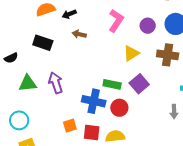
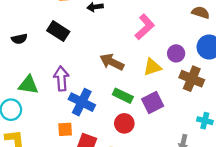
purple circle: (148, 26) -> (176, 53), moved
brown arrow: (79, 34) -> (112, 62), moved, size x1.5
green triangle: (28, 83) -> (28, 85), moved
blue cross: (94, 101) -> (82, 102), moved

